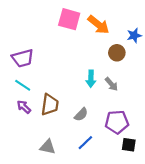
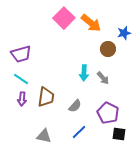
pink square: (69, 19) -> (64, 18), turned 30
purple arrow: (24, 107) -> (22, 99), turned -128
purple pentagon: (117, 122) -> (108, 113), turned 30

